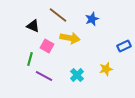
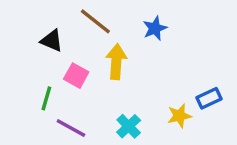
yellow arrow: (70, 38) -> (116, 62), turned -96
blue rectangle: (124, 46) -> (209, 98), moved

